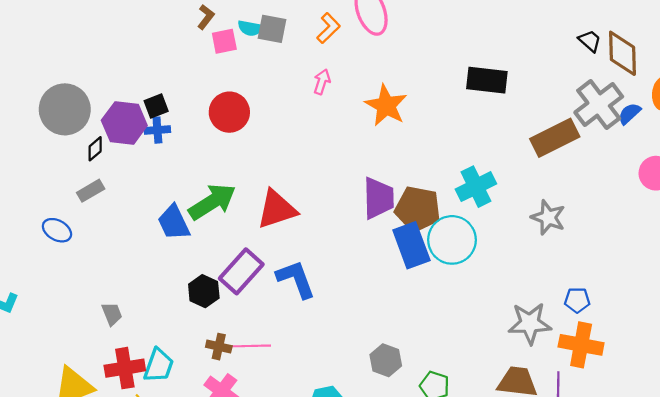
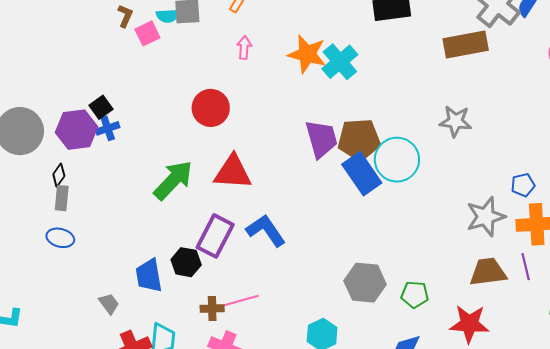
red circle: (229, 112) -> (211, 108), moved
brown rectangle: (555, 138) -> (466, 45), turned 30
black diamond: (95, 149) -> (59, 175), moved
cyan cross: (476, 187) -> (340, 62), moved
gray rectangle: (91, 191) -> (62, 198), turned -40
red triangle: (277, 209) -> (233, 172), turned 36
gray star: (548, 217) -> (455, 121), moved
blue trapezoid: (174, 222) -> (149, 276), moved, turned 30
blue ellipse: (57, 230) -> (60, 238), moved
gray hexagon: (386, 360) -> (365, 283), size x1.4

